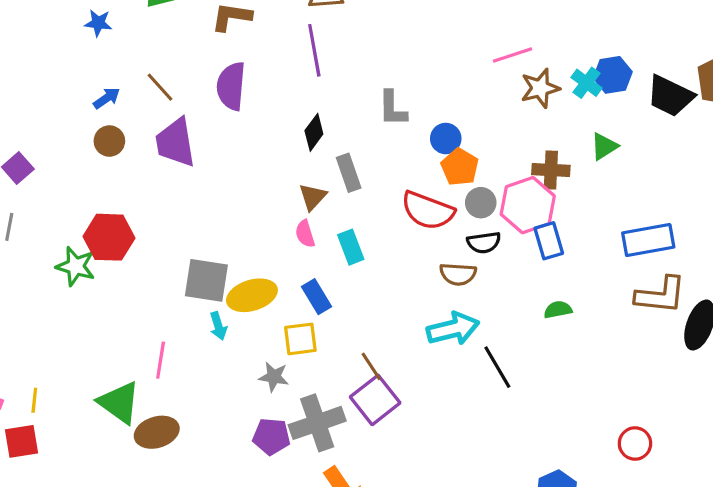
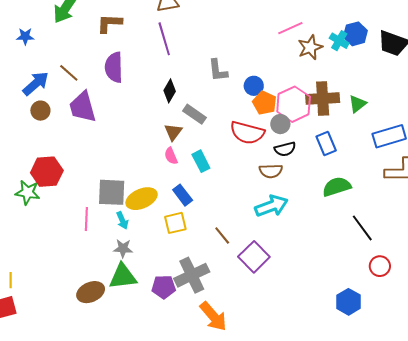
blue arrow: (107, 98) -> (36, 83), size x1.6
green triangle: (604, 146) -> (358, 104), moved
brown cross: (551, 170) -> (323, 98), size x1.4
gray rectangle: (349, 173) -> (194, 114), turned -30
pink hexagon: (528, 205) -> (294, 104), moved
green semicircle: (558, 310) -> (337, 187), size x1.6
pink line: (161, 360) -> (86, 219), moved
black line: (497, 367) -> (362, 228), moved
gray star: (274, 377) -> (123, 248), moved
purple square: (375, 400) -> (254, 257), moved
green triangle: (119, 403) -> (123, 276), moved, turned -36
red circle: (635, 444) -> (380, 266), moved

